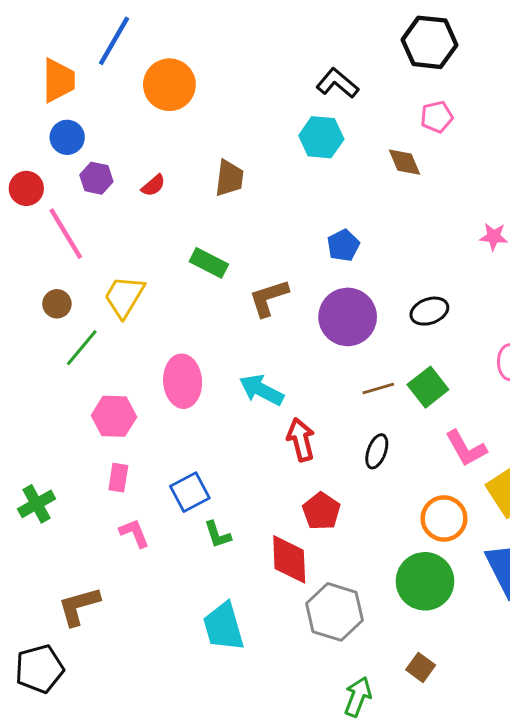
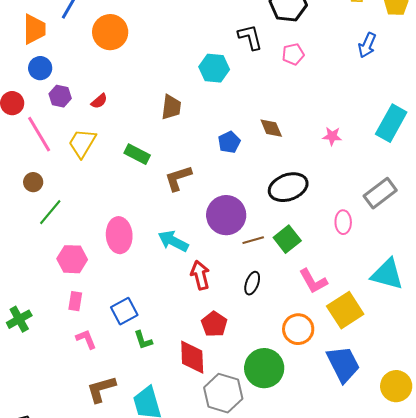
black L-shape: (337, 83) -> (250, 37), moved, turned 36
brown diamond: (405, 162) -> (271, 128), moved
brown trapezoid: (229, 178) -> (171, 107), moved
yellow trapezoid: (124, 296) -> (82, 143), moved
black ellipse: (429, 311) -> (288, 187), size x1.5
purple circle: (348, 317) -> (226, 215), moved
green circle: (425, 581) -> (264, 368), moved
brown L-shape: (79, 606) -> (101, 389), moved

